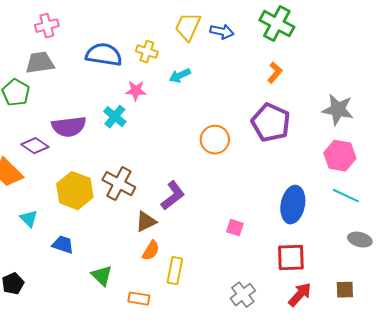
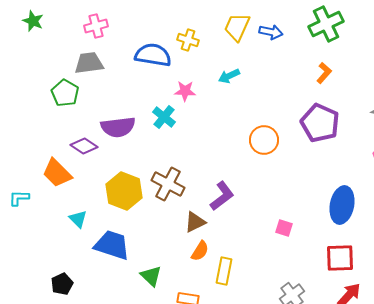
green cross: (277, 24) -> (326, 24), turned 36
yellow cross: (147, 52) -> (188, 40), moved
blue trapezoid: (63, 245) -> (112, 245), size x1.6

